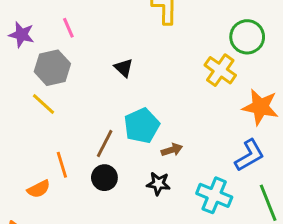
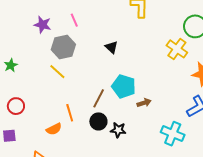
cyan pentagon: (142, 126) -> (124, 86), turned -30
black star: (158, 184) -> (118, 130), moved

